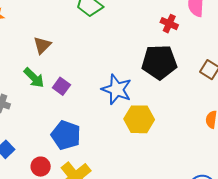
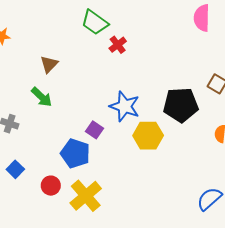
red cross: (169, 24) -> (118, 45), moved, turned 30
black pentagon: (159, 62) -> (181, 105), moved
purple square: (61, 86) -> (94, 130), moved

